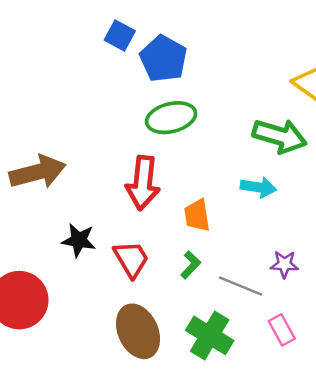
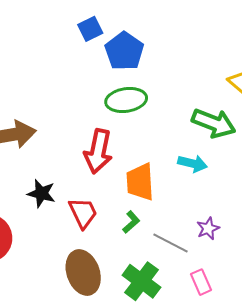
blue square: (120, 35) -> (90, 29), turned 30
orange trapezoid: (197, 215) -> (140, 182), size x1.4
purple star: (284, 264) -> (208, 228), turned -30

